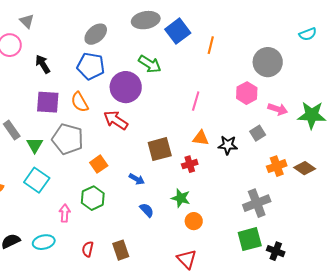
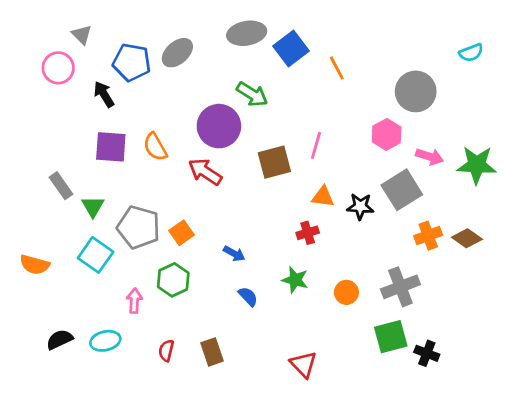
orange line: (211, 45) -> (337, 68), turned -42
blue pentagon: (91, 66) -> (132, 62), moved
gray square: (258, 133) -> (402, 190), size x1.8
gray pentagon: (68, 139) -> (139, 227), moved
brown square: (160, 149) -> (274, 162), moved
orange circle: (194, 221) -> (346, 292), moved

